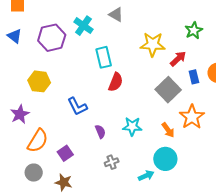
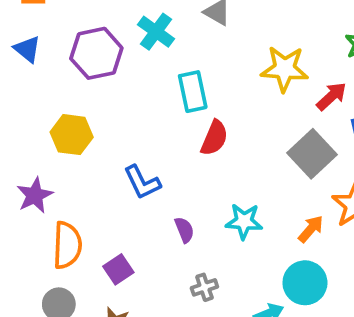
orange arrow: (168, 130) -> (311, 229), turned -105
orange semicircle: (38, 141) -> (67, 245), turned -30

